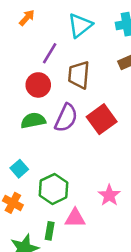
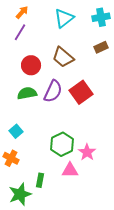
purple line: (50, 53) -> (20, 32), moved
brown trapezoid: (79, 75) -> (63, 57), turned -55
green hexagon: (53, 189) -> (62, 144), moved
pink triangle: (75, 218) -> (70, 170), moved

